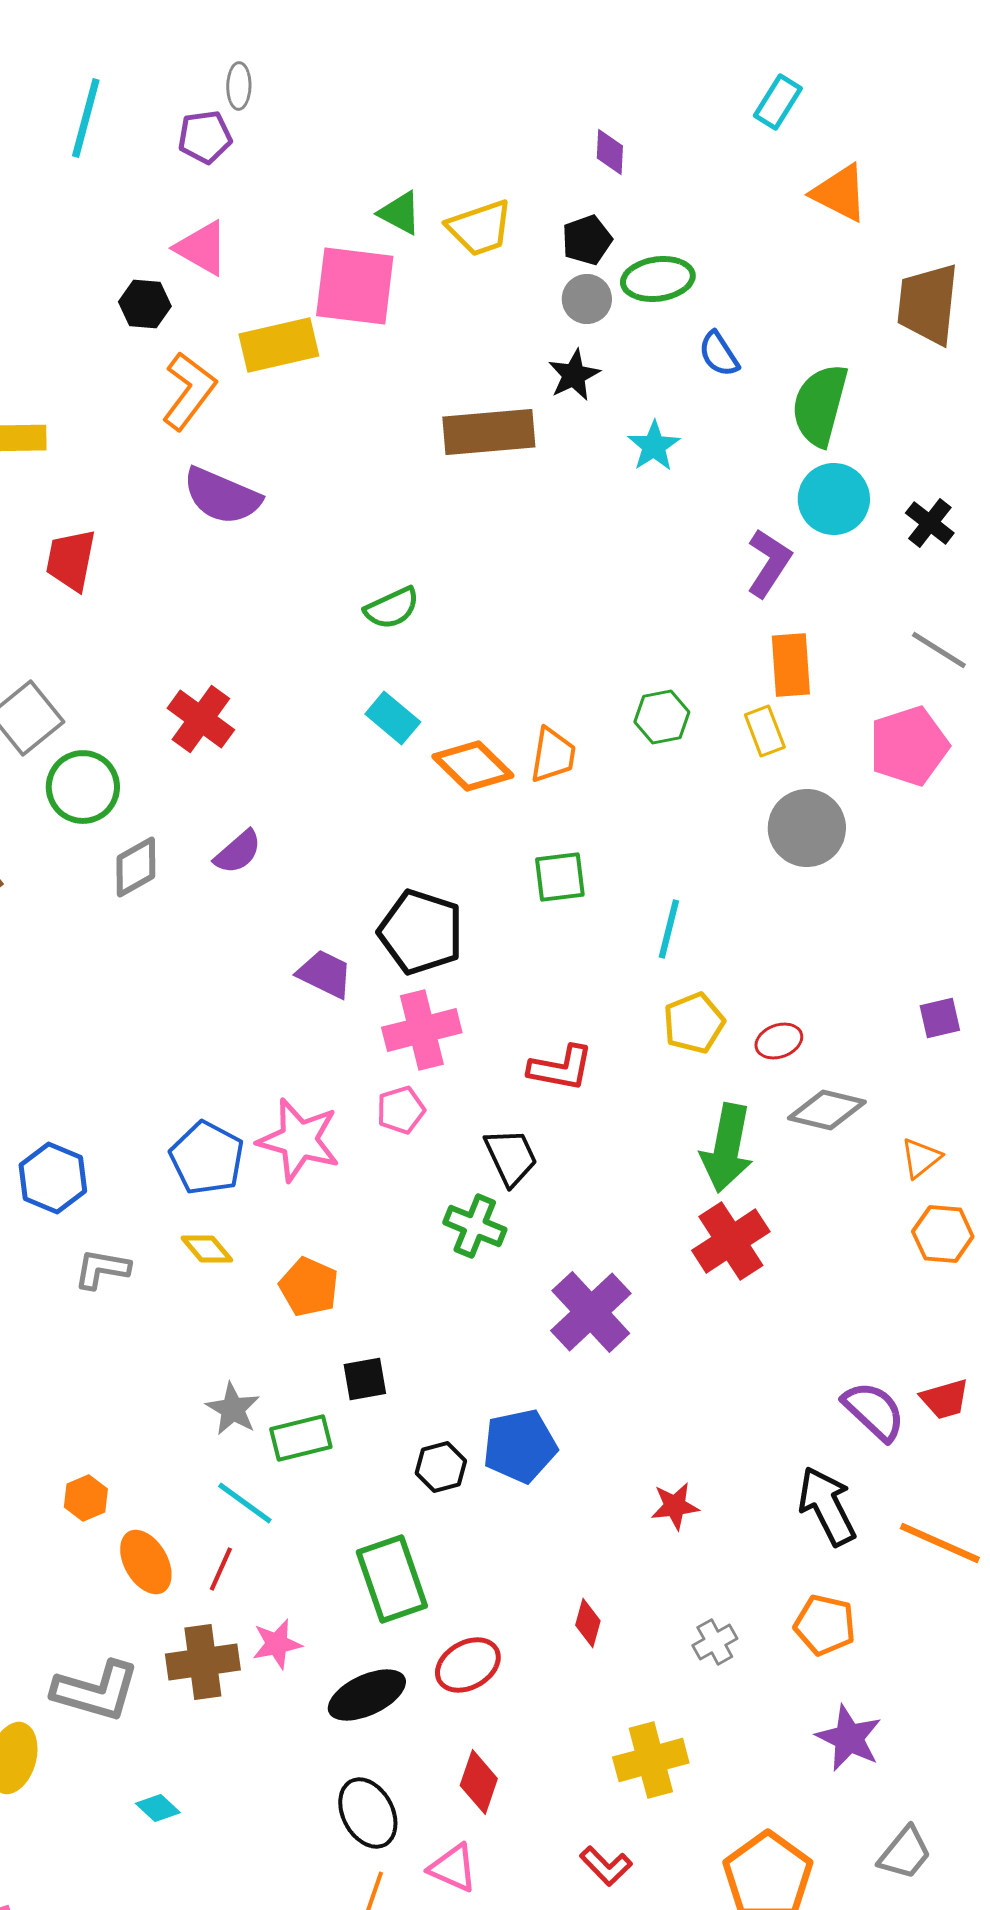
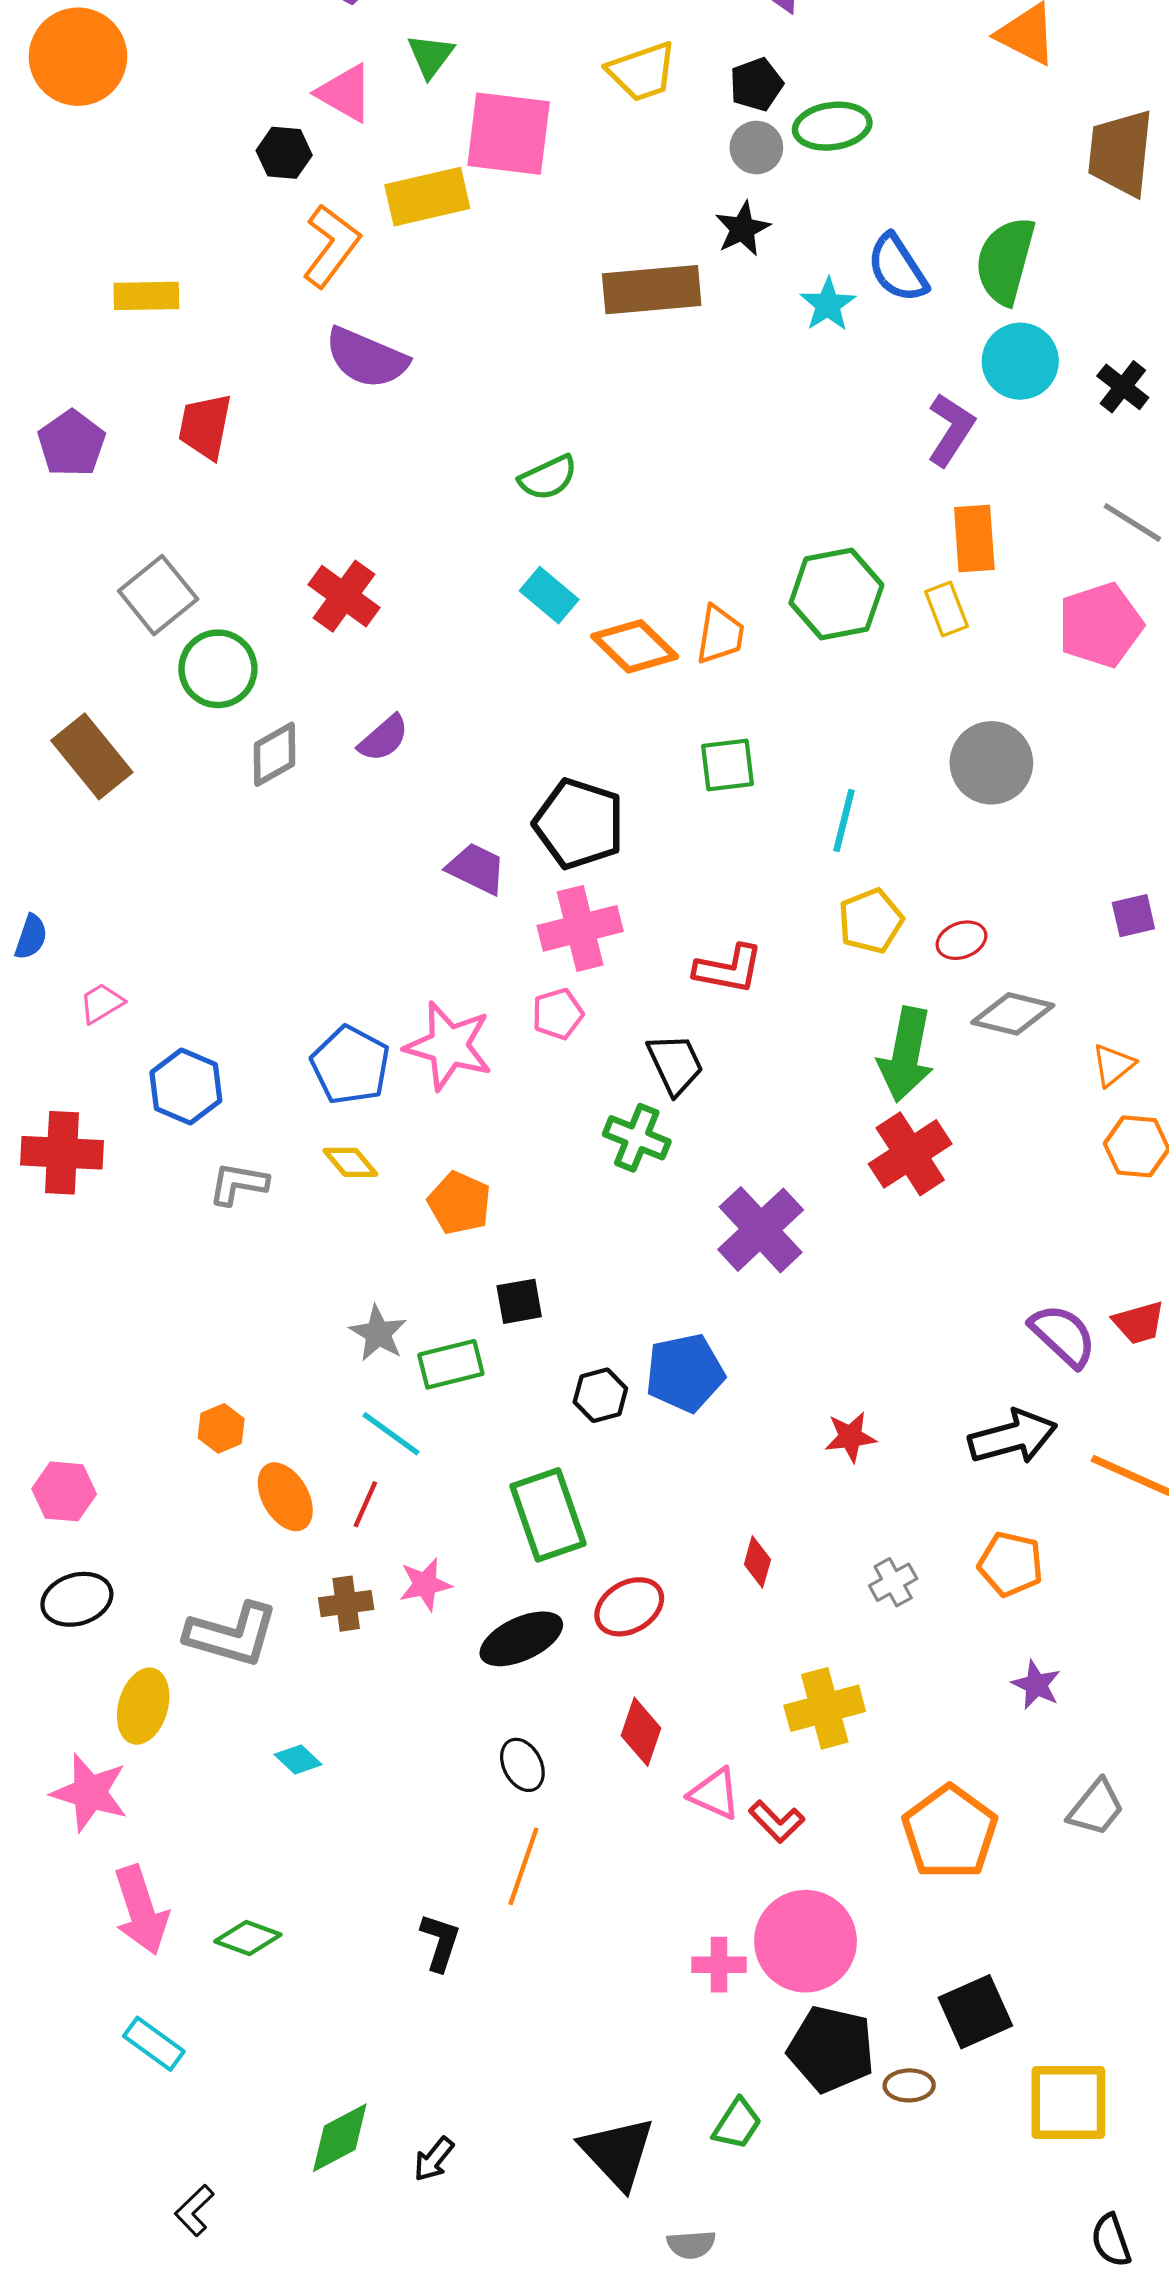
green triangle: (400, 213) -> (431, 56), moved, turned 39
blue semicircle: (719, 354) -> (897, 268), moved, size x1.4
green hexagon: (662, 717) -> (836, 594), size x1.6
gray circle: (807, 828) -> (991, 763), moved
black arrow: (827, 1506) -> (1013, 1437), turned 102
brown cross: (203, 1662) -> (346, 1604), size x0.7
purple star: (849, 1738) -> (1036, 1685), size x0.7
black ellipse: (368, 1813) -> (522, 1765), size x0.7
pink triangle: (453, 1868) -> (715, 1794), moved

